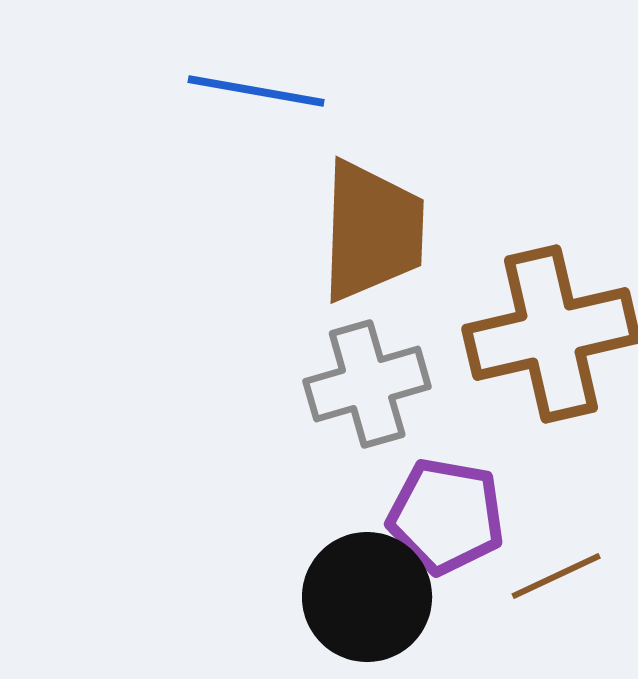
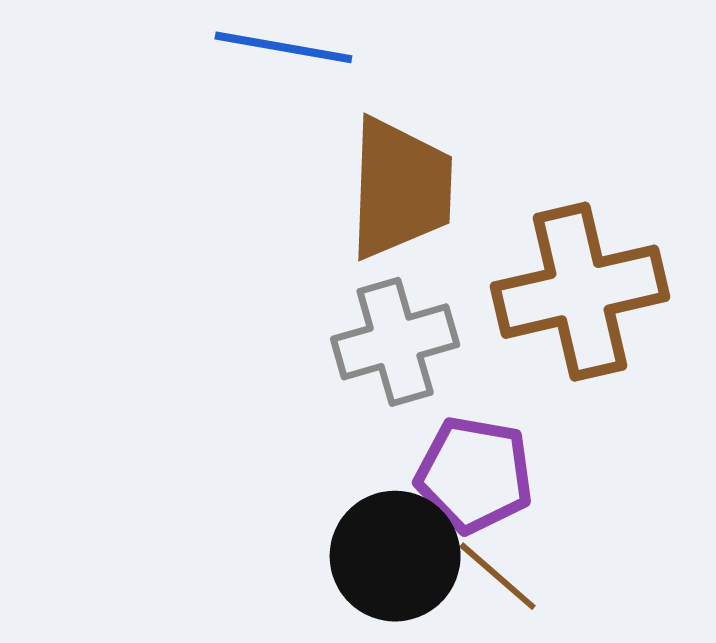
brown line: (556, 576) -> (498, 576), moved, turned 66

